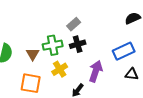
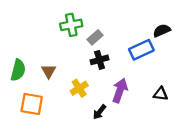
green cross: (53, 45) -> (71, 25), moved
blue rectangle: (124, 51) -> (141, 50), moved
orange square: (31, 83) -> (32, 104), moved

